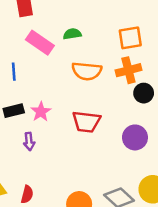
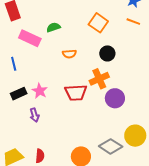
orange square: (130, 38) -> (98, 23), turned -36
orange cross: (128, 70) -> (99, 79), moved
orange semicircle: (87, 71) -> (69, 54), size x0.6
black circle: (144, 93) -> (107, 53), moved

